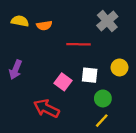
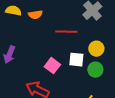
yellow circle: (119, 67) -> (96, 49), moved
green circle: (103, 98) -> (95, 70), moved

